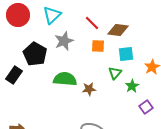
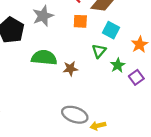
cyan square: (126, 54) -> (111, 30), turned 35
purple square: (146, 107) -> (136, 77), moved

